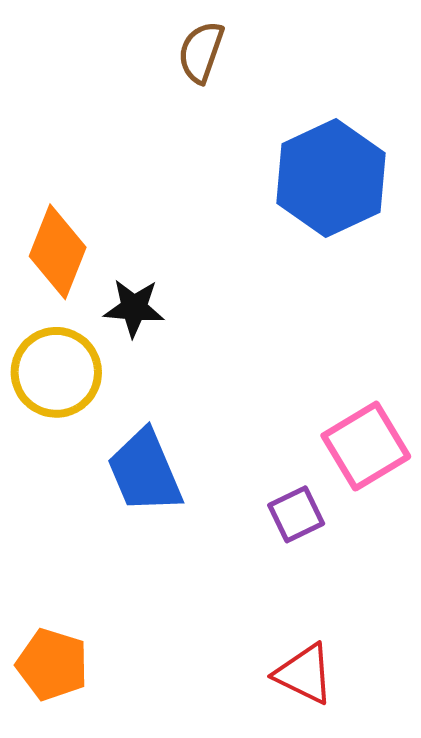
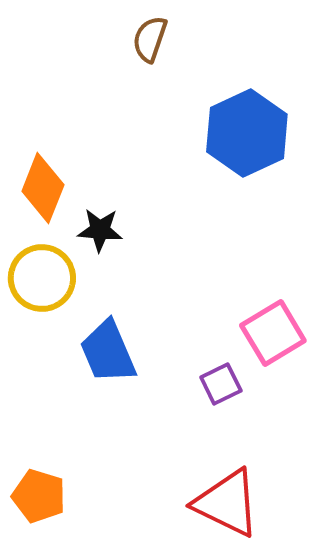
red triangle: (304, 674) -> (227, 503), size x1.5

